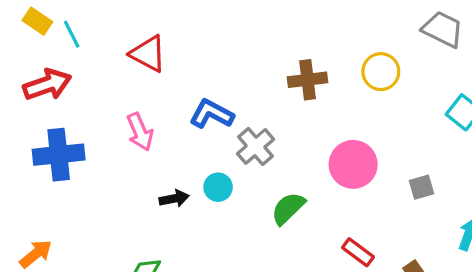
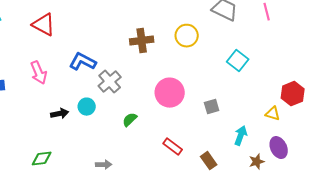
green semicircle: (288, 208) -> (130, 120), size x0.7

